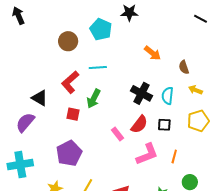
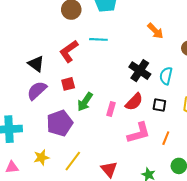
green arrow: (94, 99) -> (85, 102), moved
red square: (73, 114) -> (68, 84), turned -32
purple semicircle: (25, 122) -> (37, 91), moved
pink rectangle: (118, 134) -> (111, 109), turned 48

